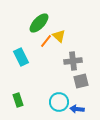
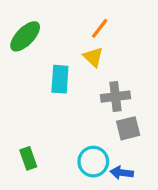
green ellipse: (39, 23) -> (25, 36), moved
orange line: (46, 41) -> (100, 28), moved
cyan rectangle: (21, 57) -> (60, 79), moved, turned 30

